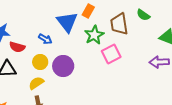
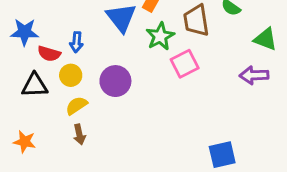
blue arrow: (45, 39) -> (76, 42), moved, turned 64
yellow circle: (40, 62) -> (71, 75), moved

